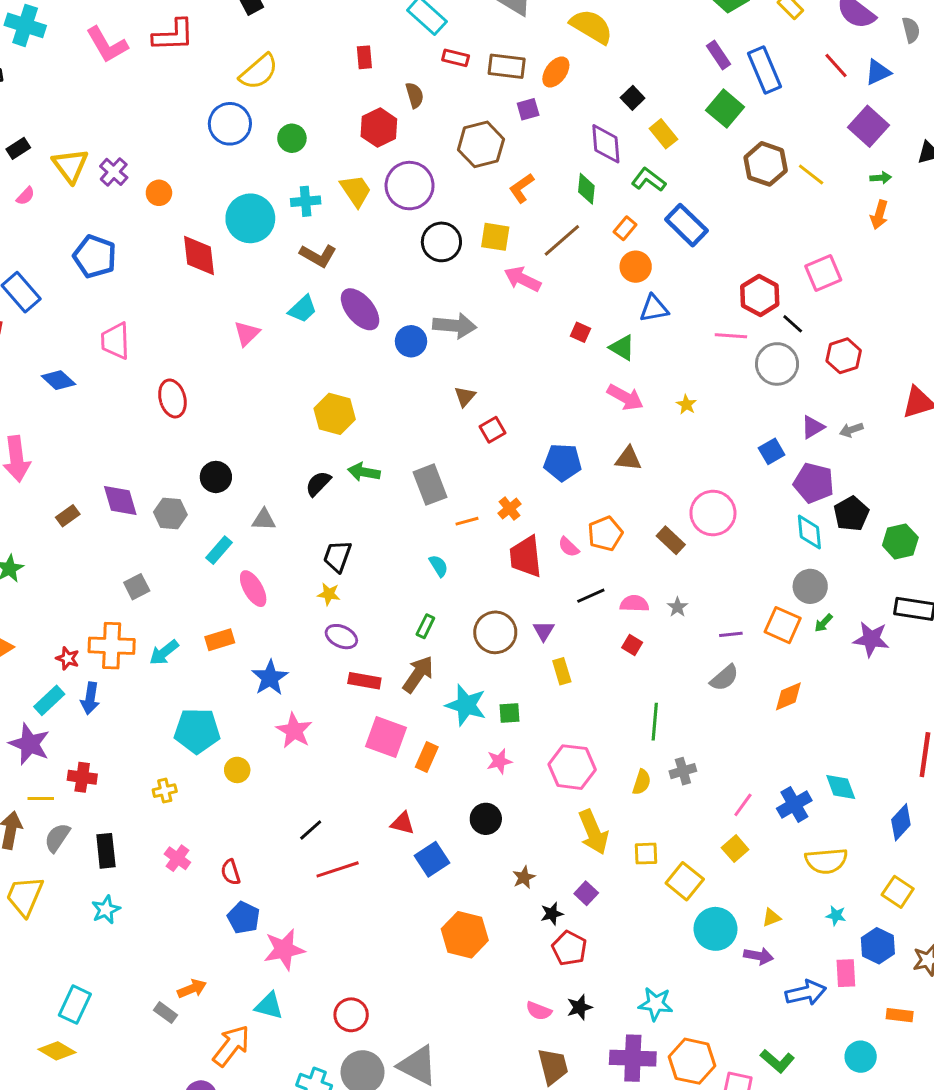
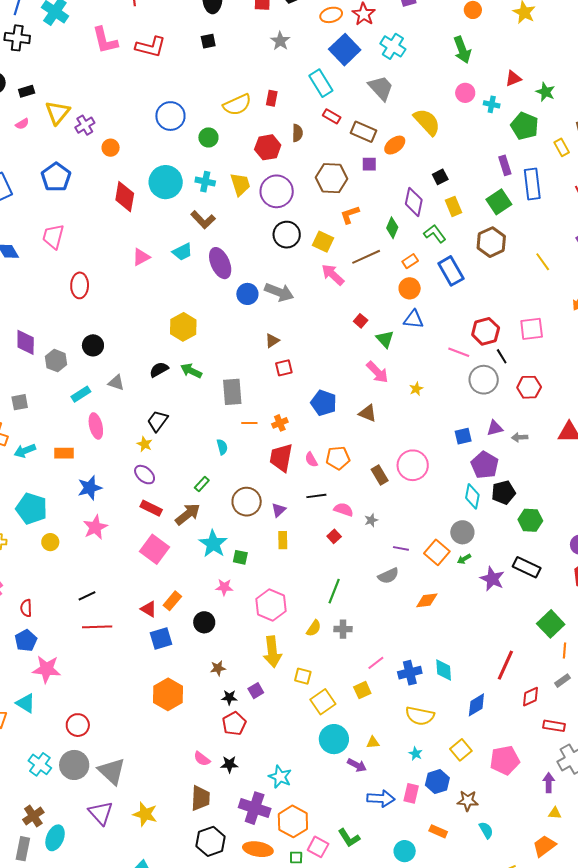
yellow semicircle: (259, 72) -> (237, 105), moved
brown hexagon: (766, 164) -> (491, 242), moved
orange rectangle: (427, 757) -> (172, 601), moved

